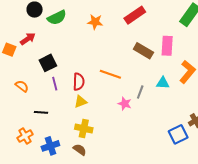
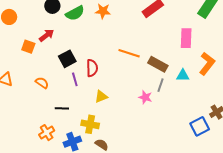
orange star: (95, 22) -> (103, 11), moved
brown rectangle: (143, 51) -> (158, 64), moved
orange line: (110, 74) -> (129, 53), moved
red semicircle: (79, 82) -> (92, 68), moved
yellow cross: (84, 128) -> (90, 124), moved

